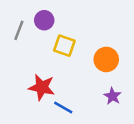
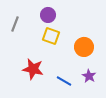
purple circle: (44, 20) -> (48, 15), moved
blue line: (63, 108) -> (64, 81), moved

